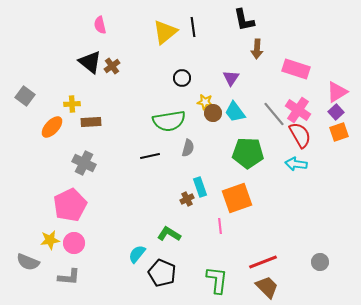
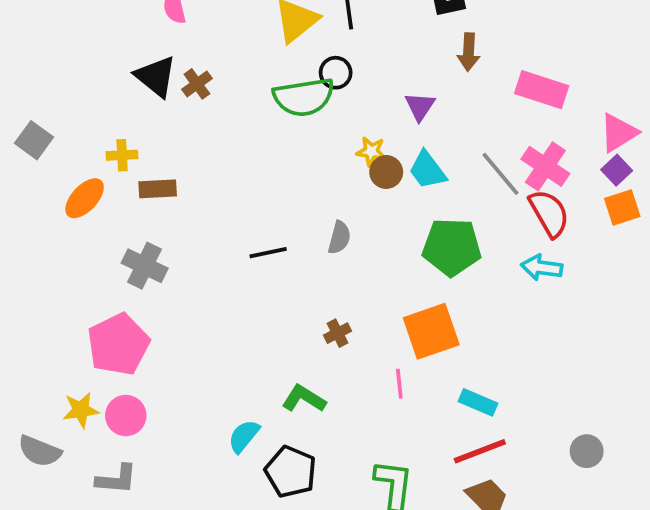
black circle: (182, 78) -> (336, 73), moved
green semicircle: (169, 121) -> (304, 97), moved
cyan rectangle: (200, 187) -> (478, 402), moved, turned -48

